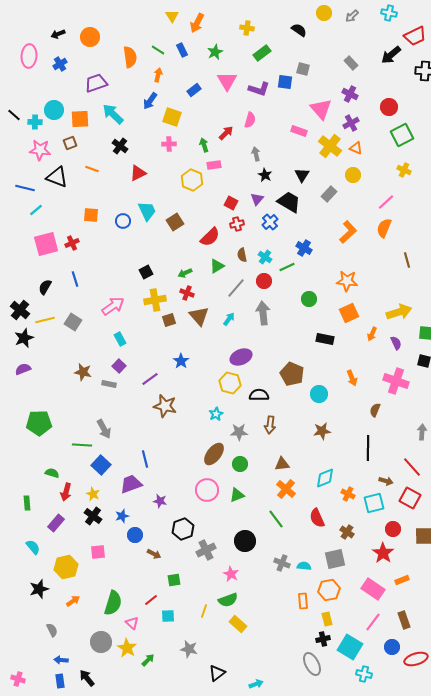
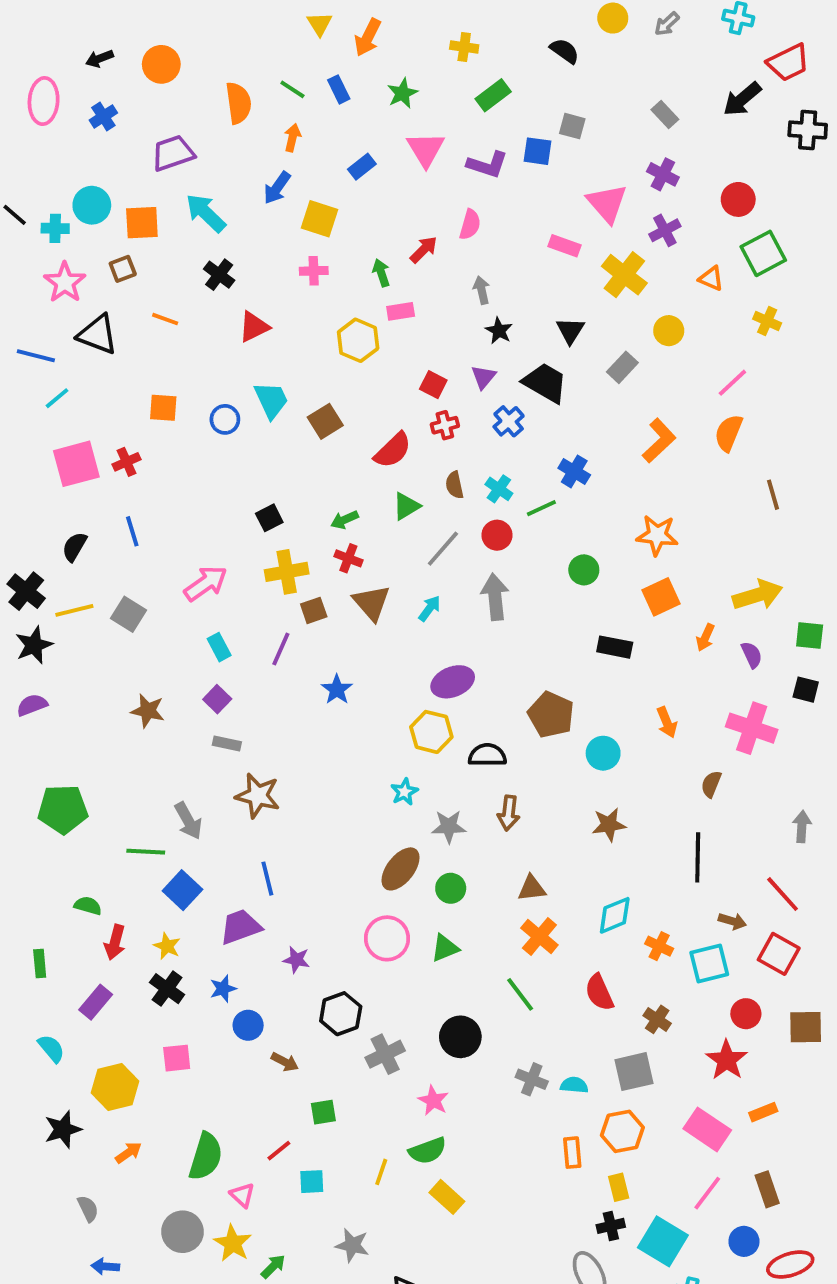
orange triangle: (356, 148) -> (711, 279), moved
pink star: (40, 150) -> (65, 282), turned 30
purple line: (150, 379) -> (281, 649), moved, turned -30
gray rectangle: (109, 384) -> (227, 744), moved
brown star: (165, 406) -> (258, 796), moved

